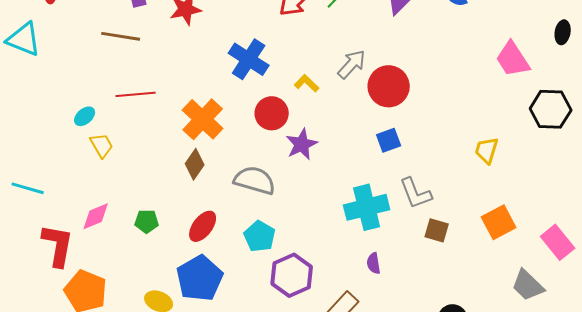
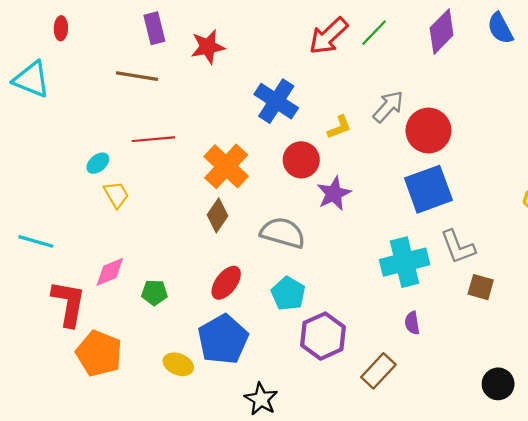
yellow L-shape: (307, 83) -> (339, 127), turned 115
blue square: (389, 140) -> (428, 189), size x1.8
green pentagon: (147, 221) -> (154, 293), moved

